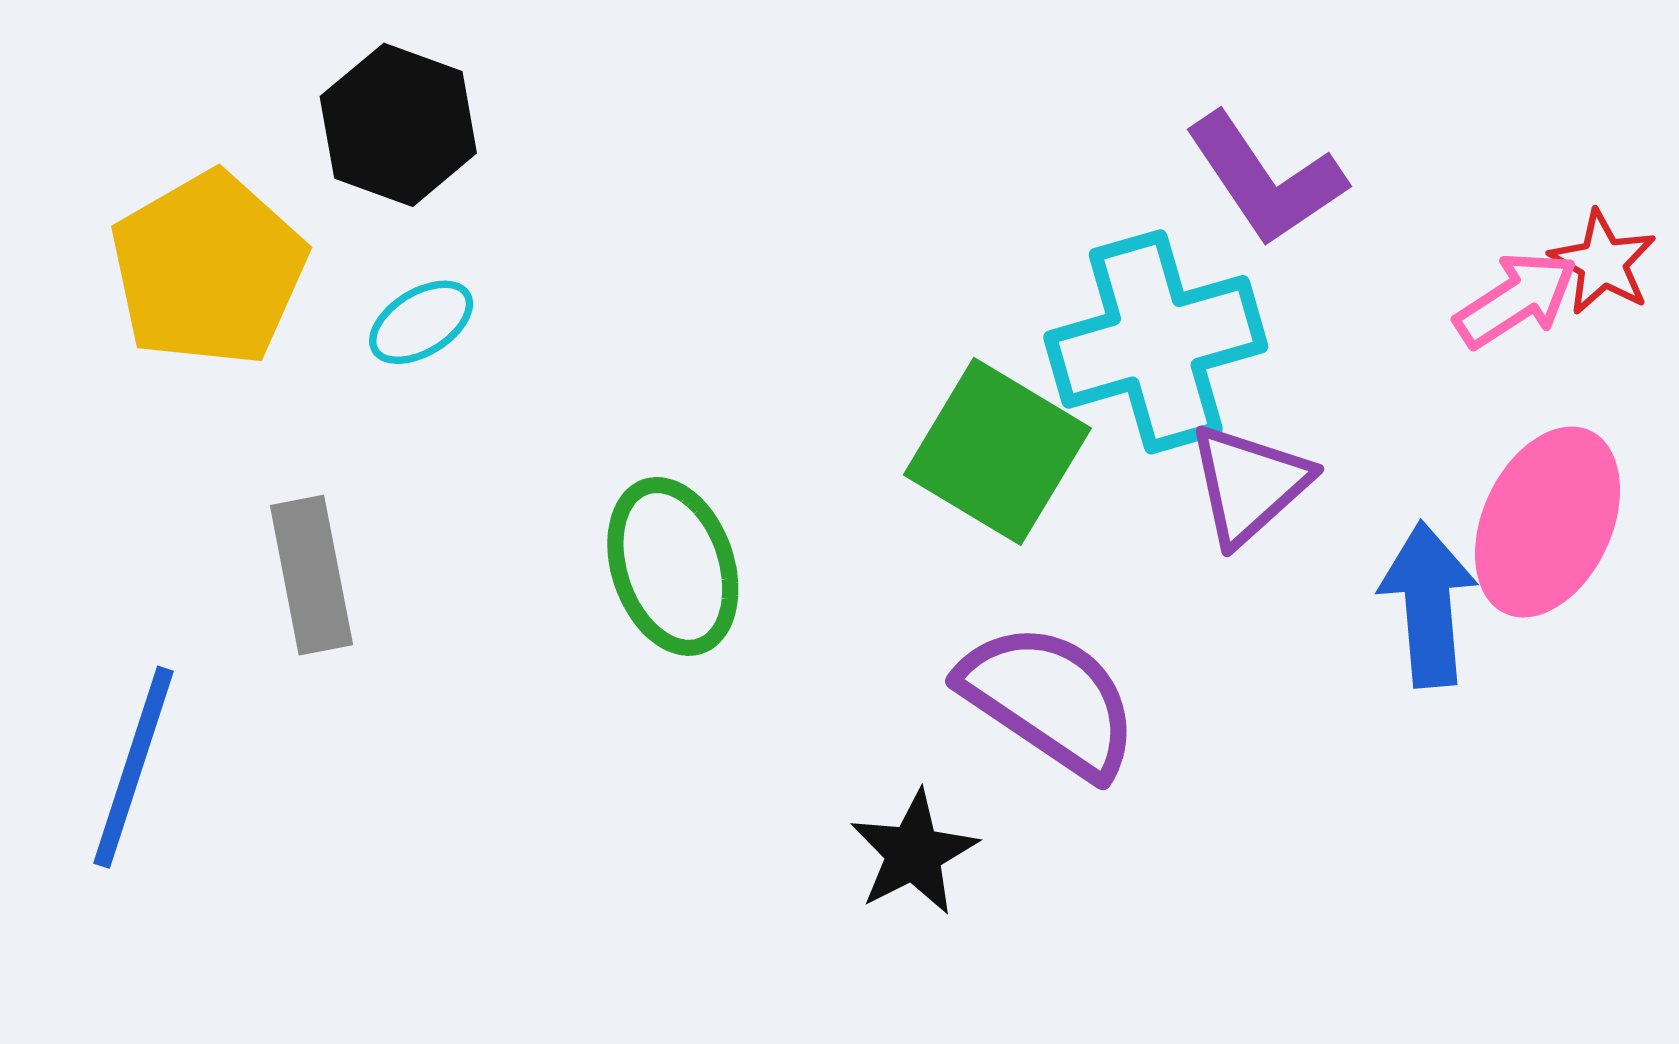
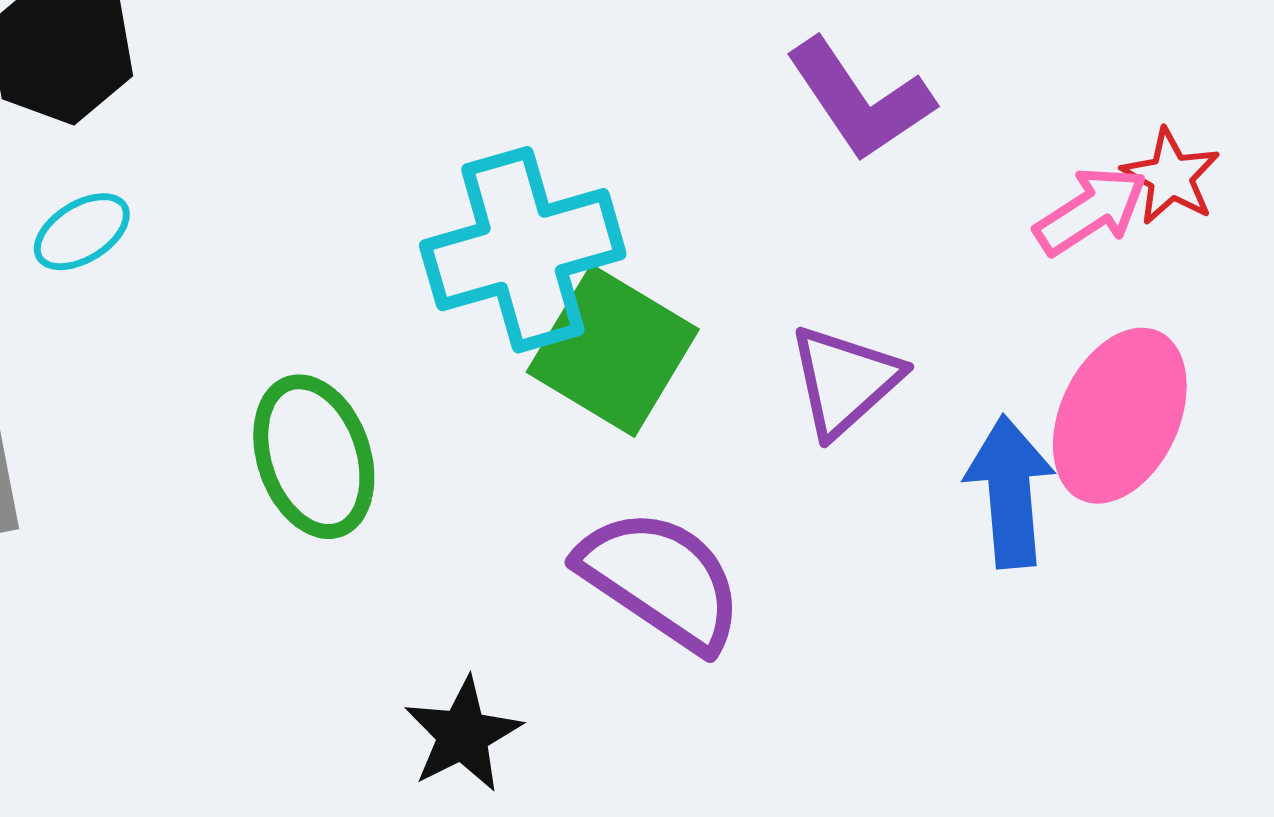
cyan cross: (1156, 342) -> (523, 250), moved
black star: (914, 853) -> (463, 735), moved

